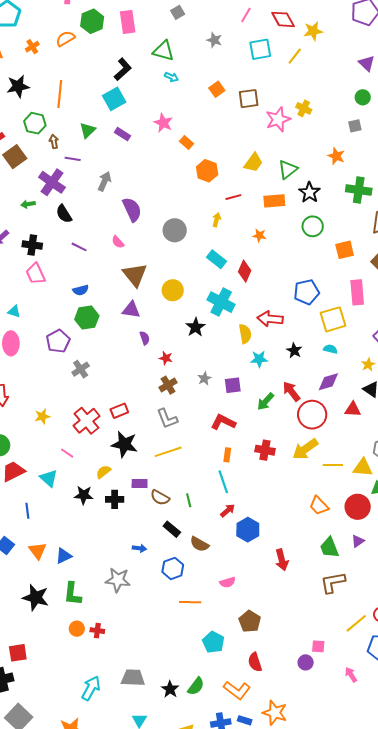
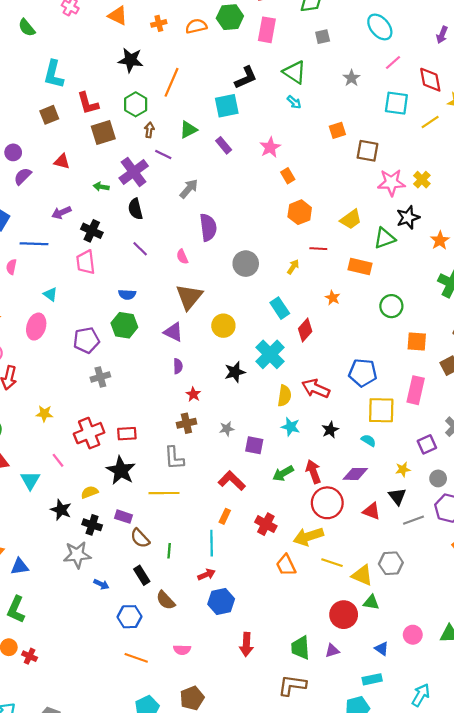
black star: (309, 192) -> (408, 217), moved
orange trapezoid: (319, 506) -> (286, 565), moved
gray star: (118, 580) -> (77, 555), moved, turned -30

